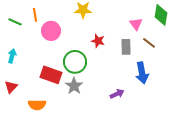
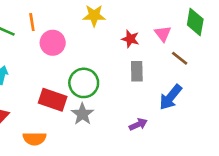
red star: (98, 41) -> (130, 39), moved
gray rectangle: (126, 47) -> (137, 71), moved
blue arrow: (142, 73) -> (171, 97), turned 50

